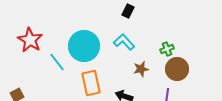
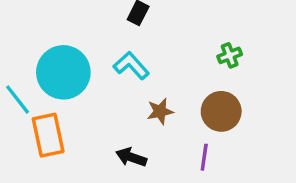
green cross: (167, 49) -> (230, 55), moved
orange rectangle: (91, 83) -> (48, 135), moved

